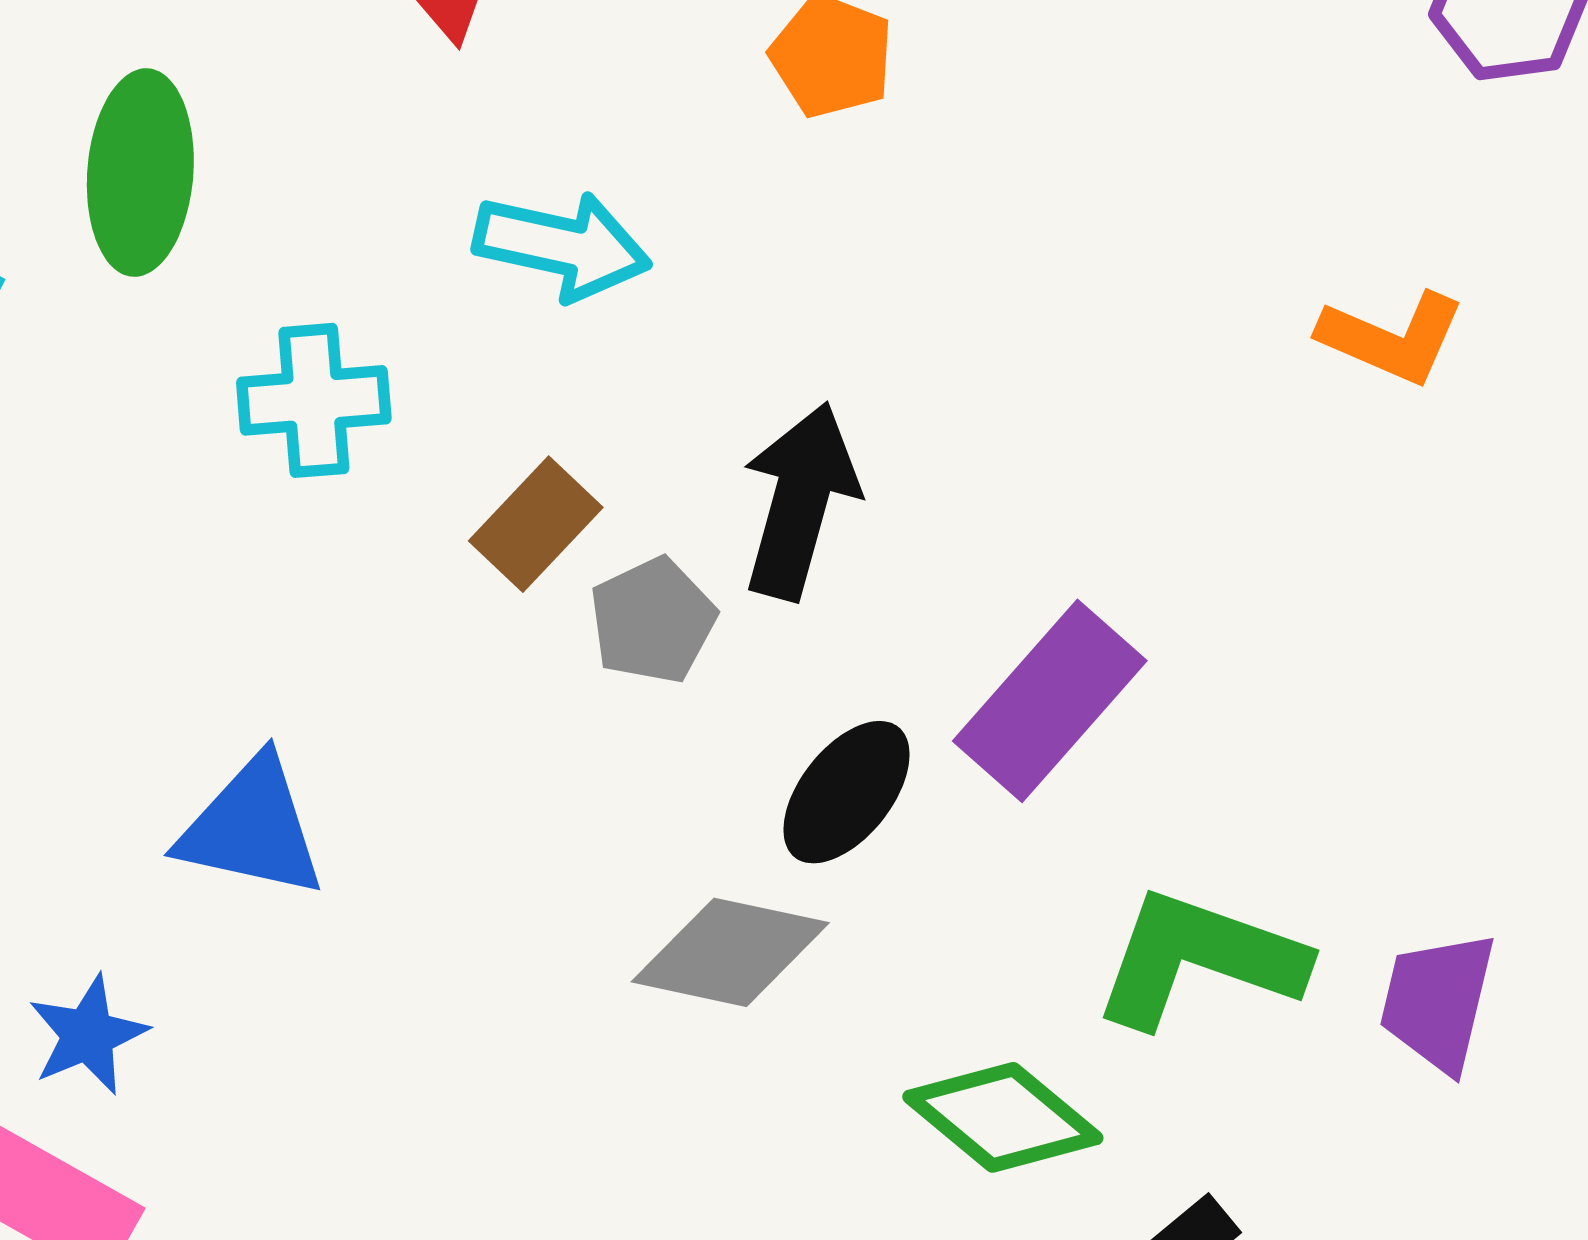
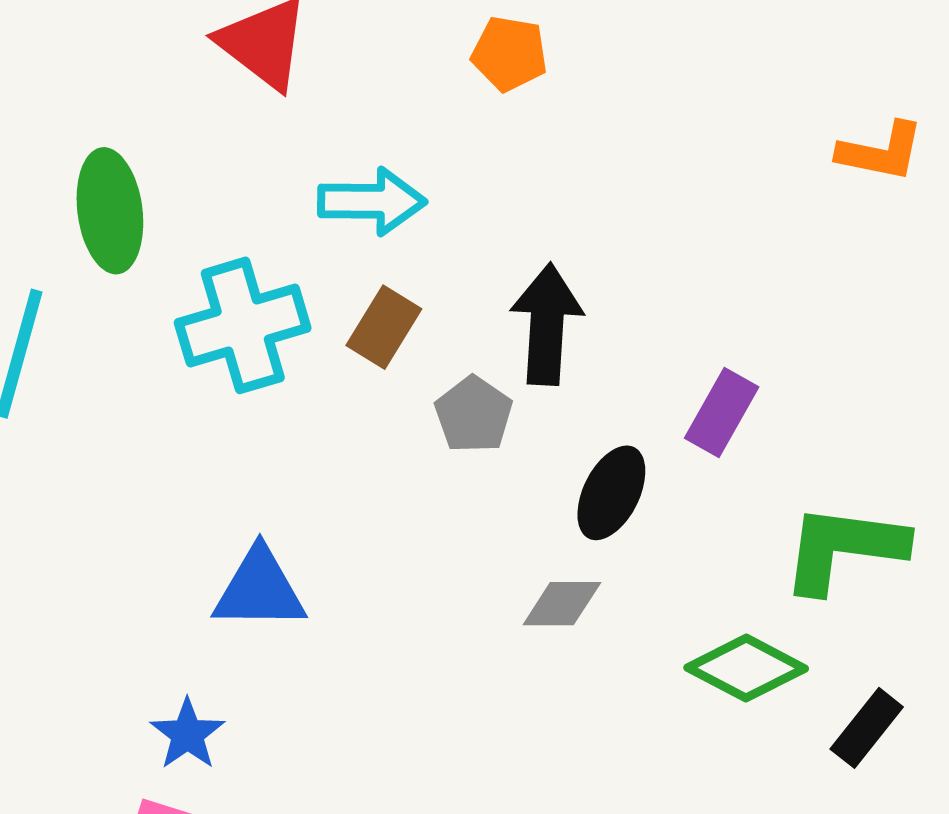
cyan cross: (314, 400) -> (243, 325), size x1.4
brown rectangle: (536, 524) -> (384, 327), moved
purple rectangle: (1050, 701) -> (722, 413), size x0.7
gray diamond: (730, 952) -> (562, 604), size x0.7

